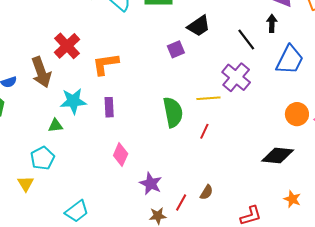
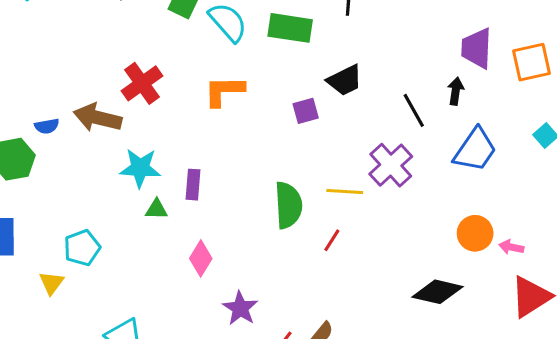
orange L-shape: (105, 64) -> (224, 91), moved
brown arrow: (41, 72) -> (98, 118), turned 116
green triangle: (55, 126) -> (156, 209), moved

